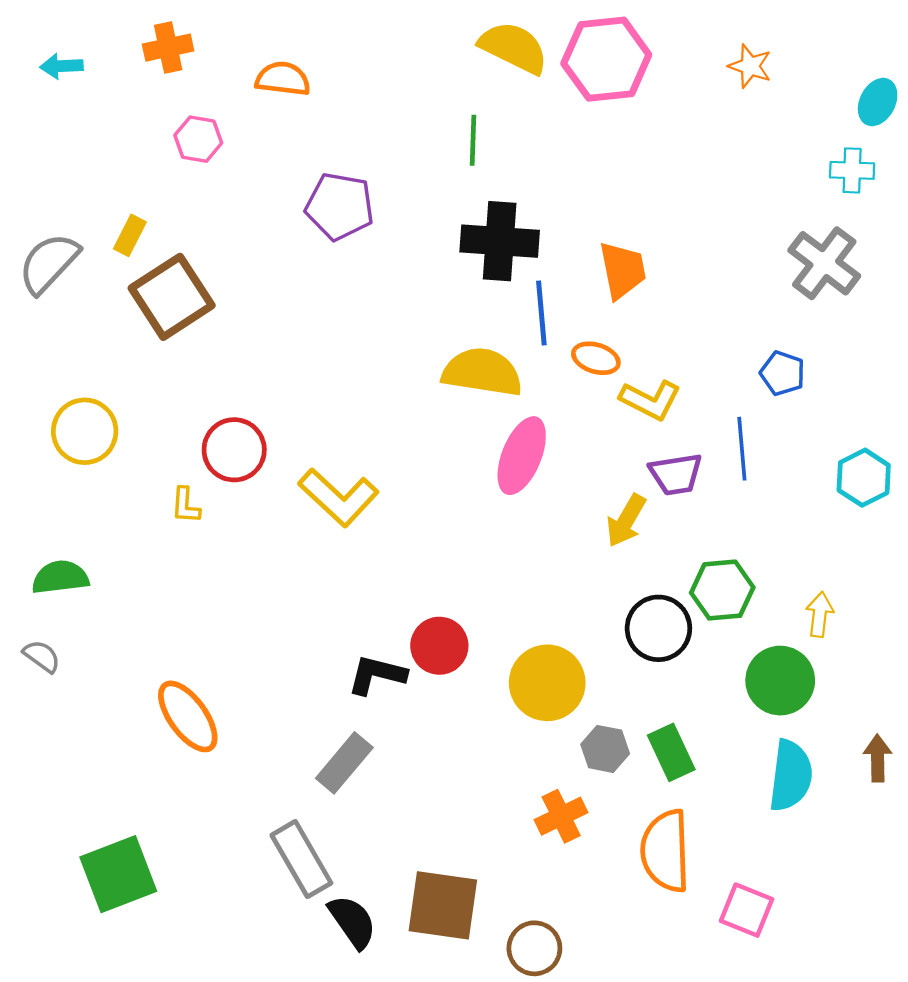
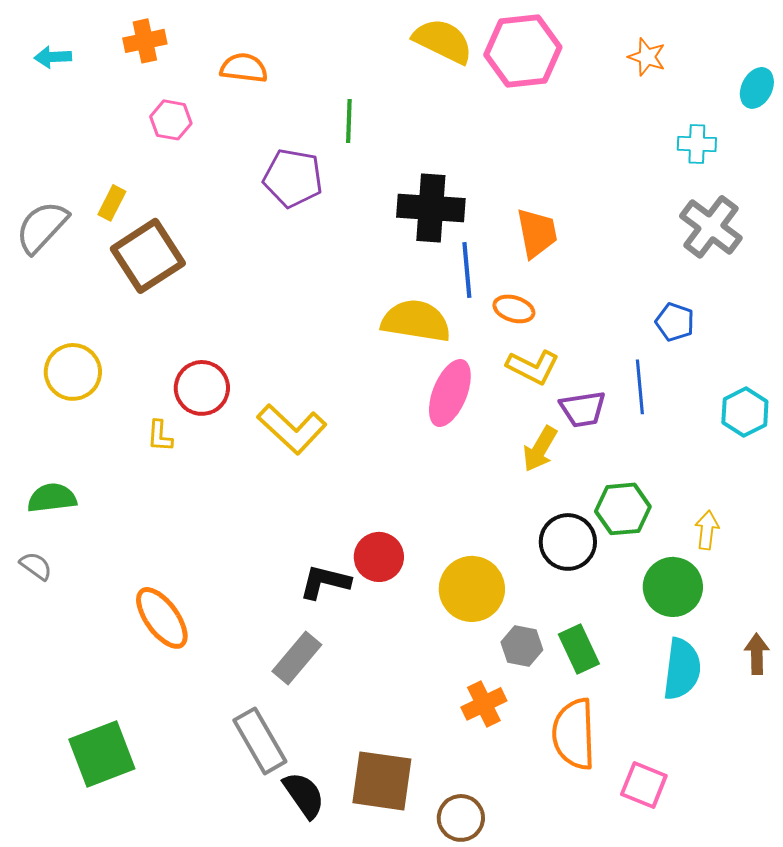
green line: (473, 140) -> (349, 121), moved
cyan cross: (852, 170) -> (697, 144), moved
yellow L-shape: (650, 400) -> (533, 367), moved

